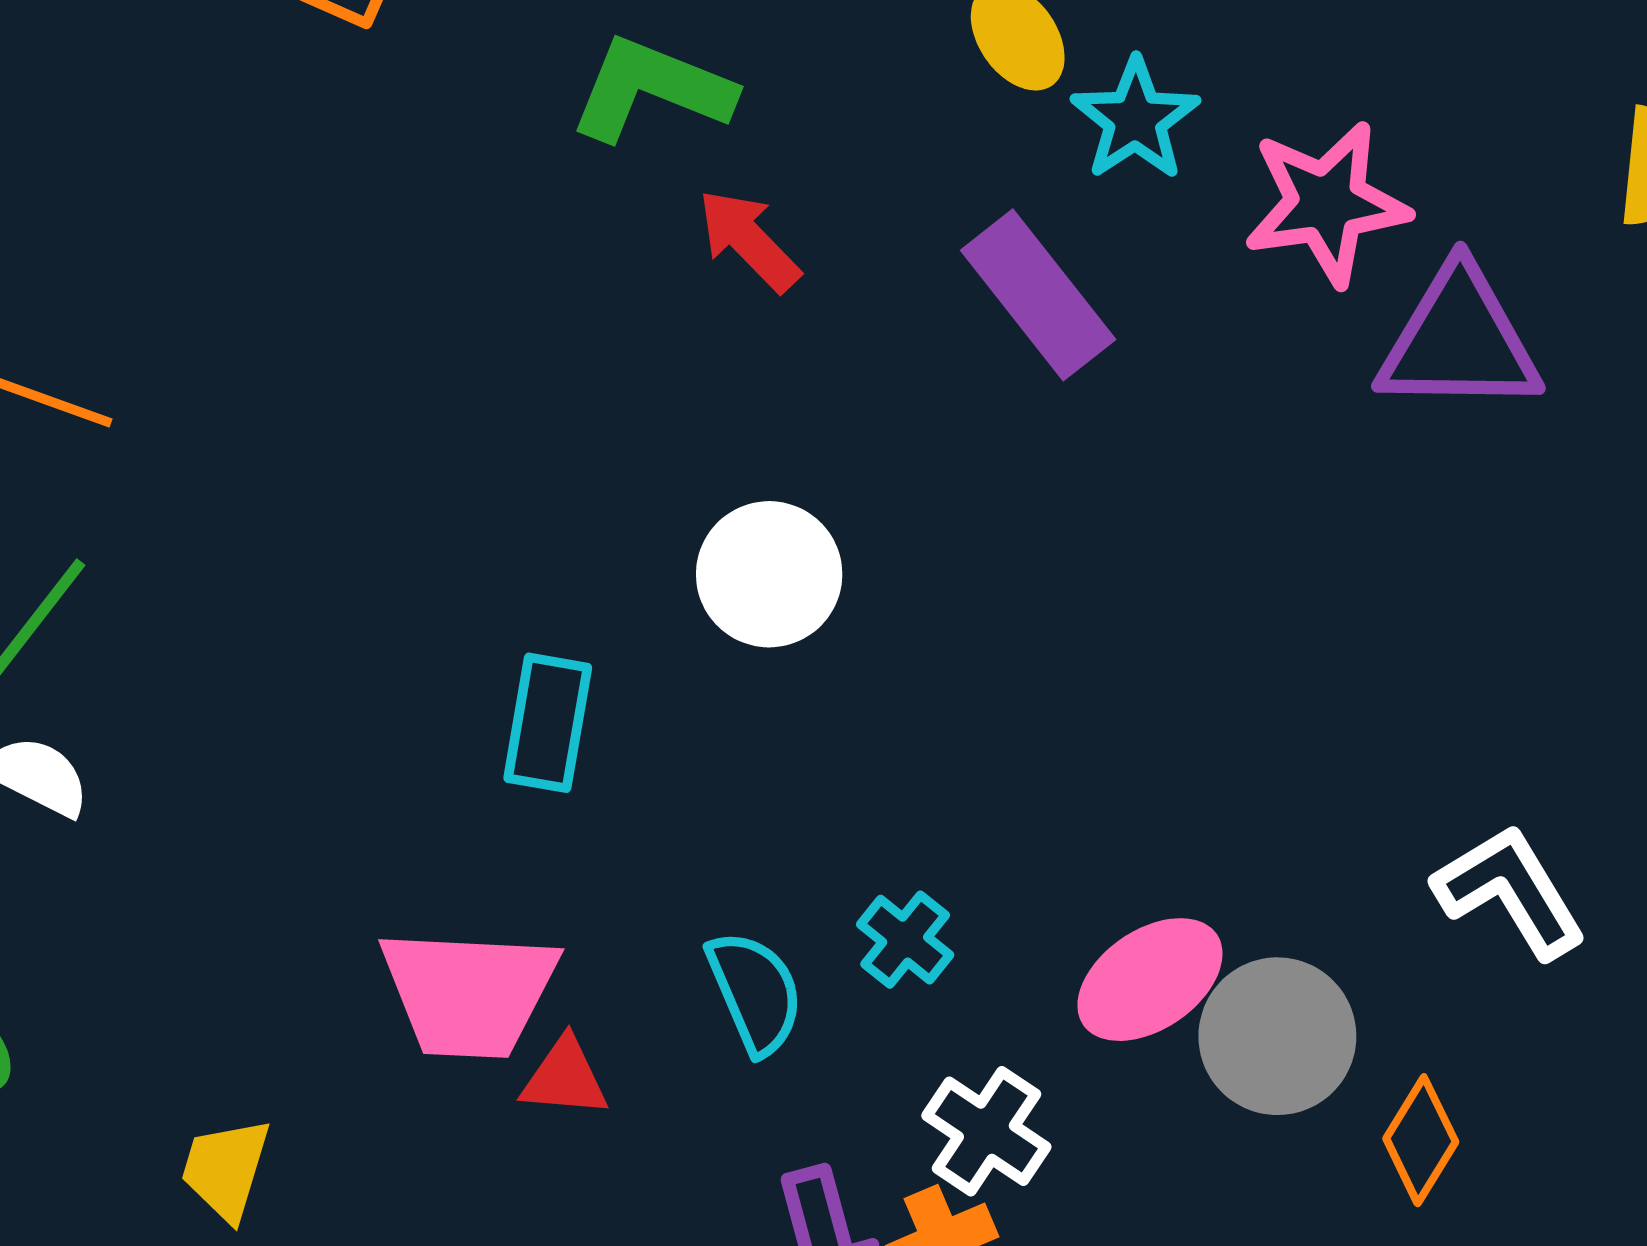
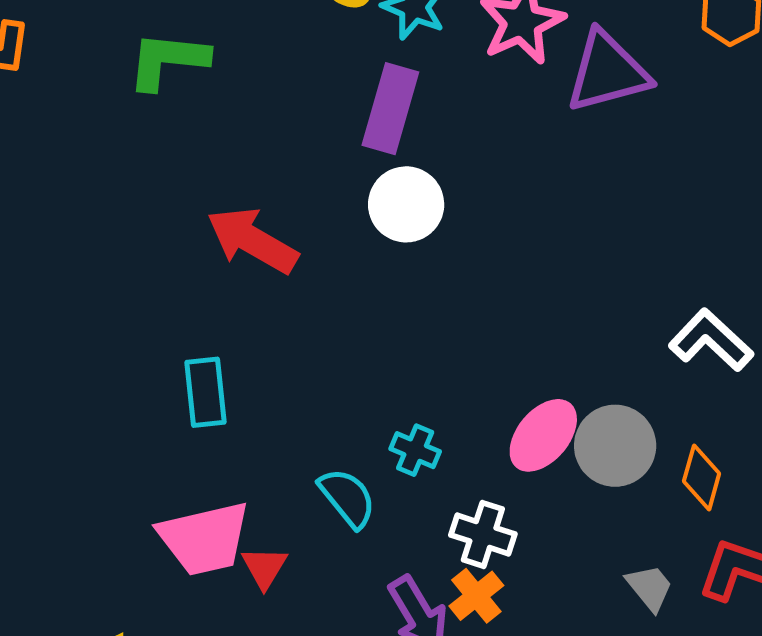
red arrow: (749, 240) -> (252, 240), moved, size x1.5
purple rectangle: (1038, 295) -> (390, 109), turned 70
white circle: (769, 574) -> (406, 204), moved
red triangle: (565, 1078) -> (264, 567), turned -48

